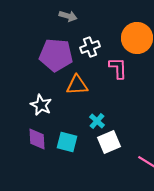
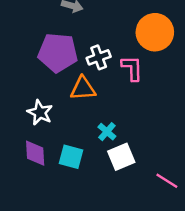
white cross: (90, 47) -> (99, 57), moved

